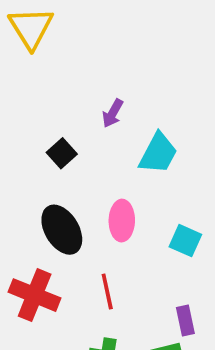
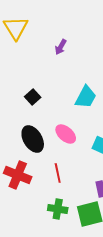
purple arrow: (113, 113) -> (61, 47), moved
pink ellipse: (122, 221) -> (66, 134), turned -50

